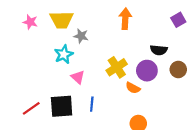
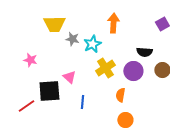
pink star: (30, 22) -> (30, 60), moved
cyan star: (64, 54) -> (92, 44), moved
orange semicircle: (133, 88) -> (120, 95), moved, turned 72
black square: (62, 106) -> (49, 91), moved

